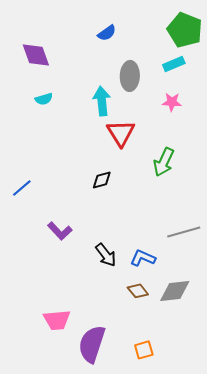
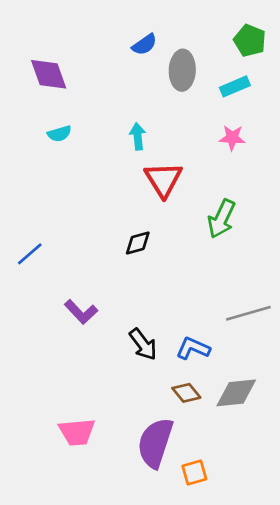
green pentagon: (185, 30) -> (250, 41), size x0.7
gray ellipse: (130, 76) -> (182, 70), moved
cyan arrow: (102, 101) -> (138, 136), size x0.7
purple semicircle: (92, 344) -> (155, 443), moved

